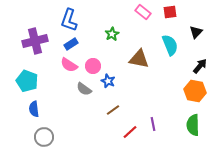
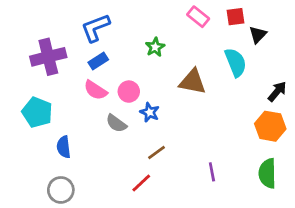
blue L-shape: (69, 20) -> (95, 28), turned 50
black triangle: (196, 32) -> (258, 35), moved
blue semicircle: (34, 109) -> (64, 147), moved
red line: (130, 132) -> (141, 183), moved

